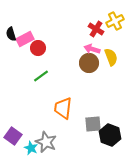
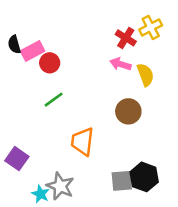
brown circle: (89, 63) -> (128, 111), moved
gray square: (93, 124) -> (122, 181), moved
purple square: (13, 136) -> (17, 159), moved

